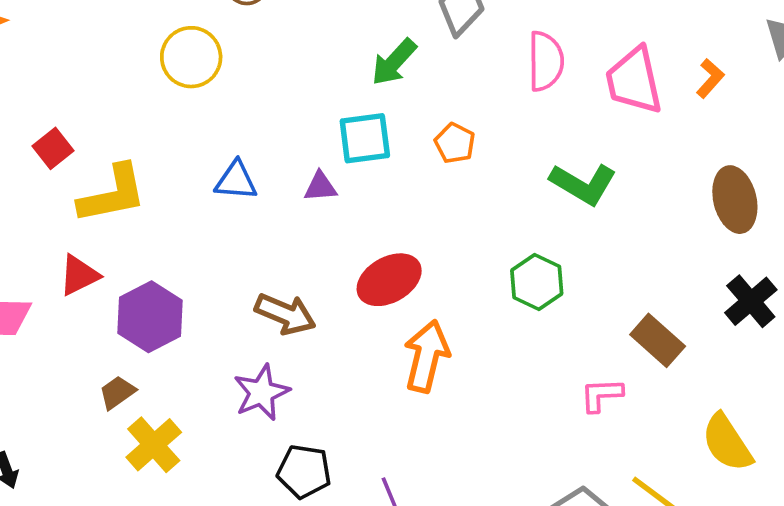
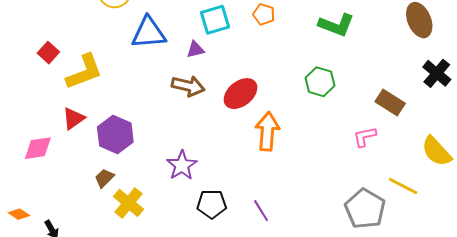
blue triangle: (236, 181) -> (149, 33), moved, size x1.5
brown arrow: (285, 314) -> (188, 86), moved

